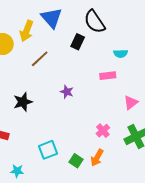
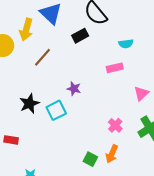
black rectangle: (78, 42) -> (80, 36), turned 42
cyan square: (48, 150) -> (56, 110), moved

